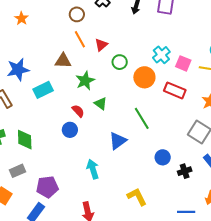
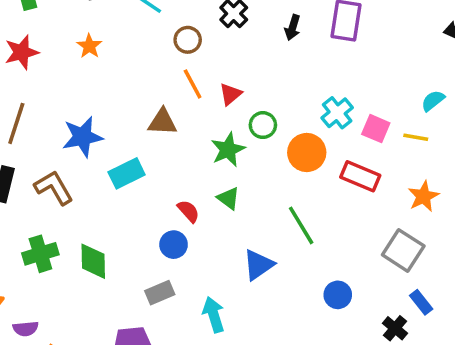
green star: (85, 81) -> (228, 150), moved
gray rectangle: (17, 171) -> (160, 293), moved
black cross: (185, 171) -> (395, 328), moved, turned -32

